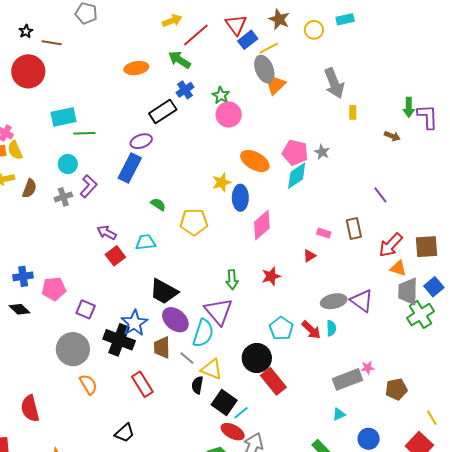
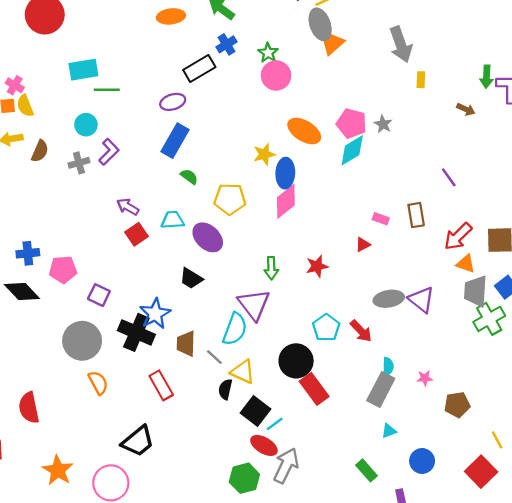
blue rectangle: (130, 168) -> (175, 141), moved
pink diamond: (262, 225) -> (286, 201), moved
black trapezoid: (164, 292) -> (191, 278), size x0.7
black diamond: (20, 309) -> (22, 292), size x1.4
purple ellipse: (175, 320) -> (208, 237), moved
cyan semicircle: (331, 328) -> (388, 367), moved
gray rectangle: (347, 379) -> (381, 389), moved, turned -44
black trapezoid: (125, 433) -> (138, 441), size x1.4

